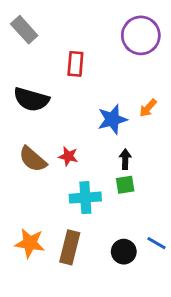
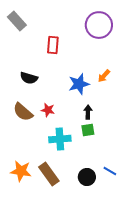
black semicircle: (31, 99) -> (29, 78), moved, size x0.7
brown rectangle: (70, 247) -> (49, 174), turned -50

